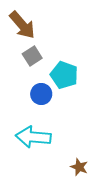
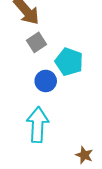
cyan arrow: (33, 137) -> (38, 125), turned 88

